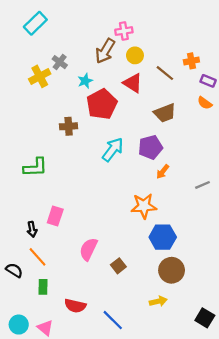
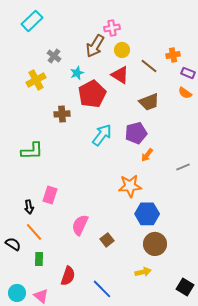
yellow cross: (40, 76) -> (36, 80), moved
red semicircle: (75, 306) -> (68, 276), turned -84

